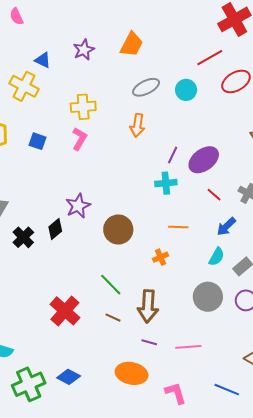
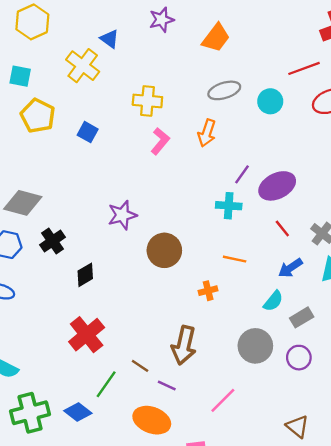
purple star: (84, 50) -> (162, 20), moved
pink L-shape: (79, 139) -> (160, 141), moved
black diamond: (55, 229) -> (85, 275), moved
green line: (111, 285) -> (106, 384), moved, turned 70
brown line: (113, 318) -> (140, 366), moved
purple line: (149, 342) -> (167, 386), moved
pink line: (188, 347) -> (223, 400), turned -50

